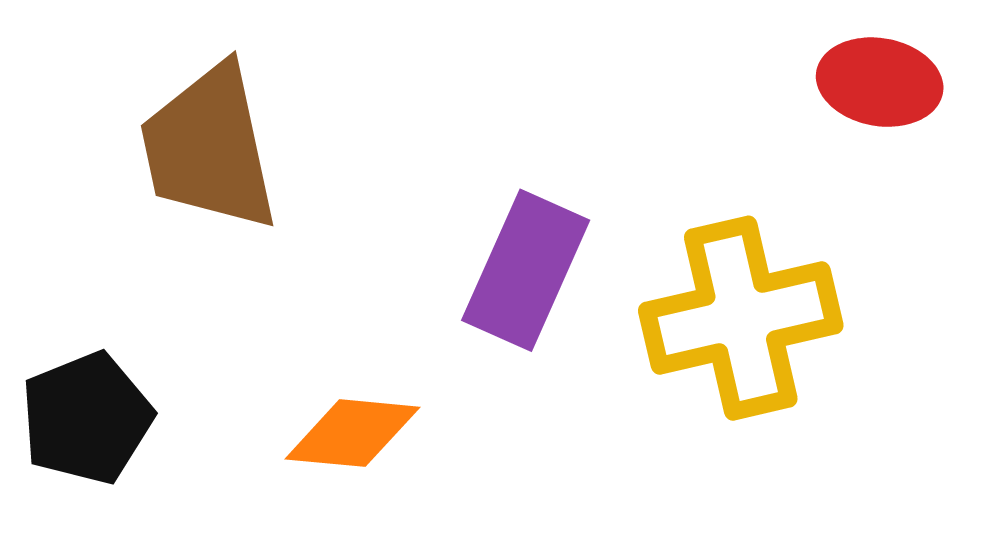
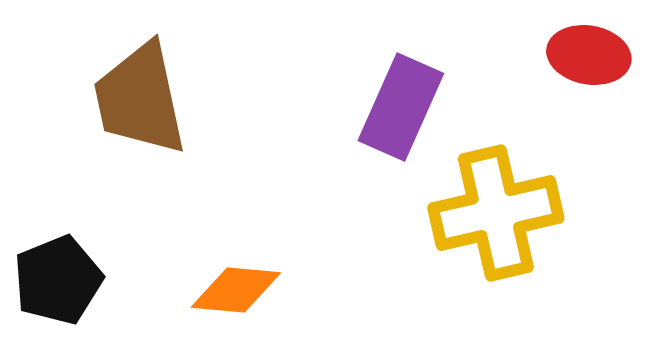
purple rectangle: (526, 270) -> (401, 107), moved

